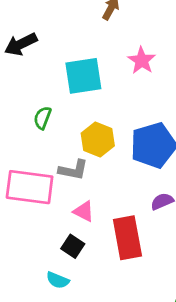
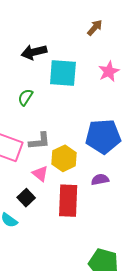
black arrow: (21, 44) -> (34, 52), moved
yellow hexagon: (98, 139) -> (64, 158), moved
gray L-shape: (73, 170) -> (39, 141), turned -30

